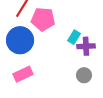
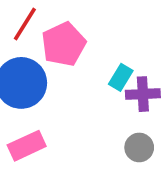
pink pentagon: (43, 19) -> (64, 44), turned -30

